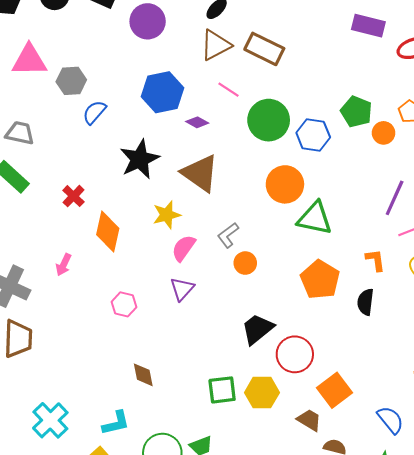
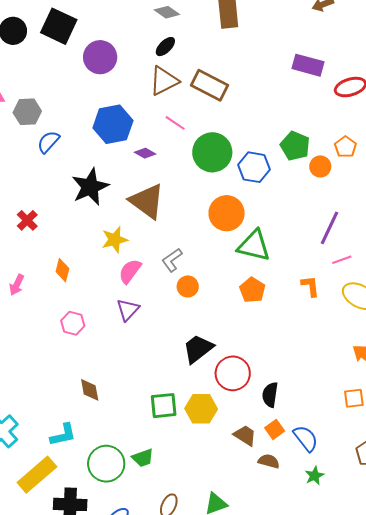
orange diamond: (108, 232) -> (62, 270), moved, size x0.6
orange pentagon: (320, 280) -> (252, 290), moved, size x0.7
black semicircle: (365, 302) -> (270, 395), moved
orange square: (334, 390) -> (275, 429), moved, size x0.6
blue semicircle: (390, 420) -> (306, 438), moved

